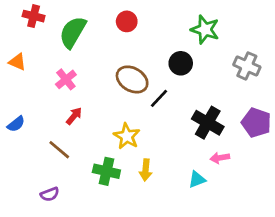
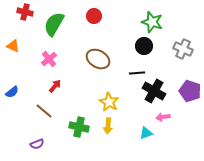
black circle: (181, 63) -> (144, 46), moved
black line: (159, 98) -> (137, 73), moved, turned 42
yellow star: (127, 136) -> (109, 102), moved

